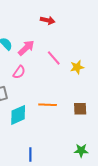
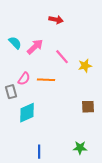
pink semicircle: (19, 72) -> (24, 79), moved
orange line: (48, 105) -> (46, 80), moved
green star: (81, 150) -> (80, 148), moved

